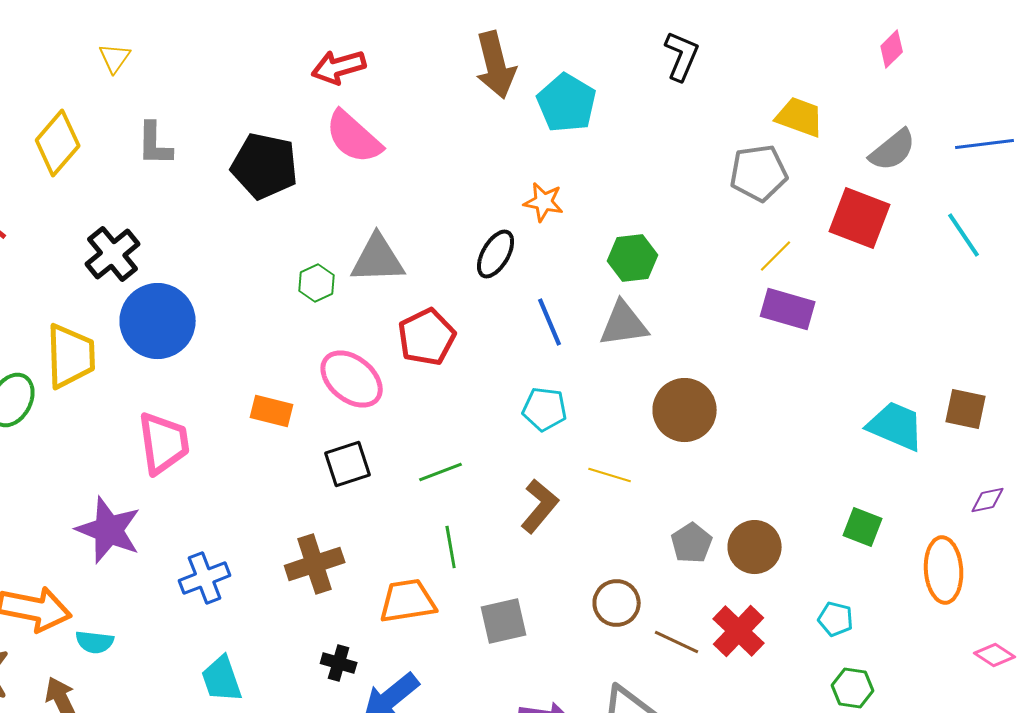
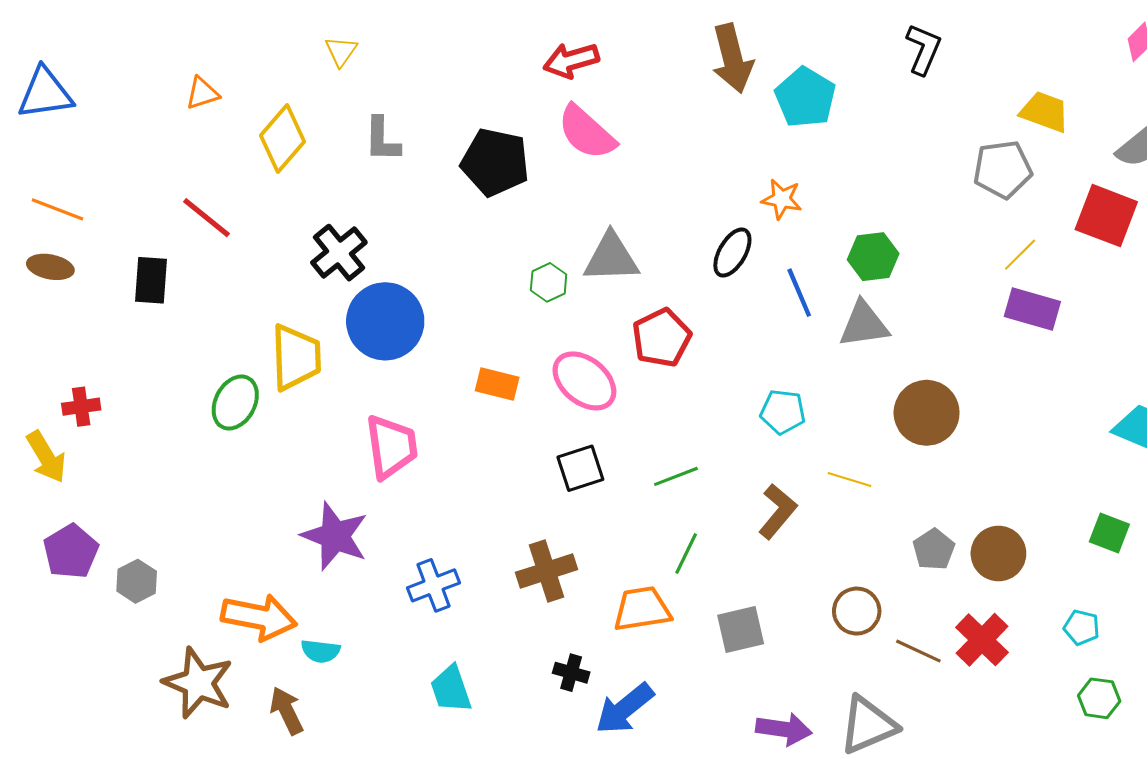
blue line: (550, 322) -> (799, 293), moved
orange rectangle: (272, 411) -> (497, 384), moved
green line: (451, 547) -> (686, 553), turned 36

